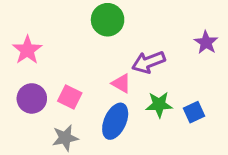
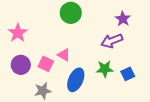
purple star: (206, 42) -> (123, 19), moved
purple arrow: (148, 62) -> (112, 41), moved
pink triangle: (121, 83) -> (64, 55), moved

